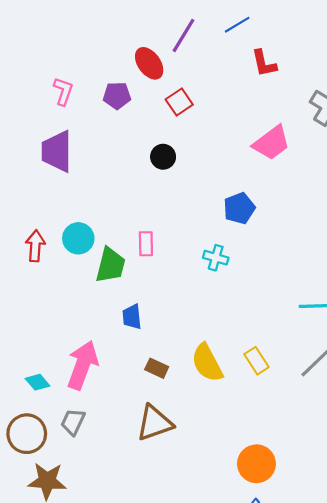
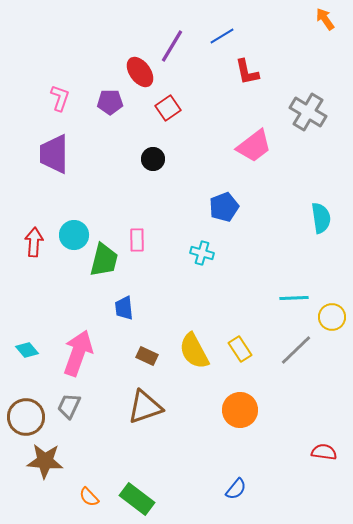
cyan diamond: (37, 382) -> (27, 350), moved
orange circle: (256, 464) -> (240, 410), moved

